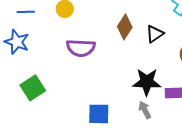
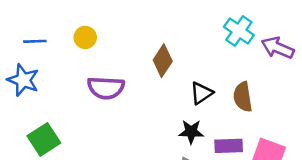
black triangle: (155, 34) -> (201, 93), moved
black star: (147, 82) -> (191, 132), size x0.7

